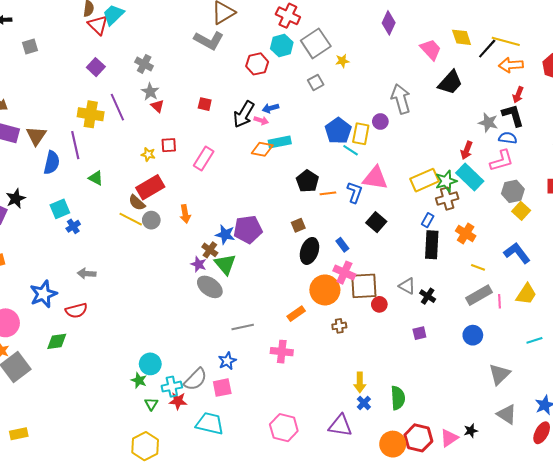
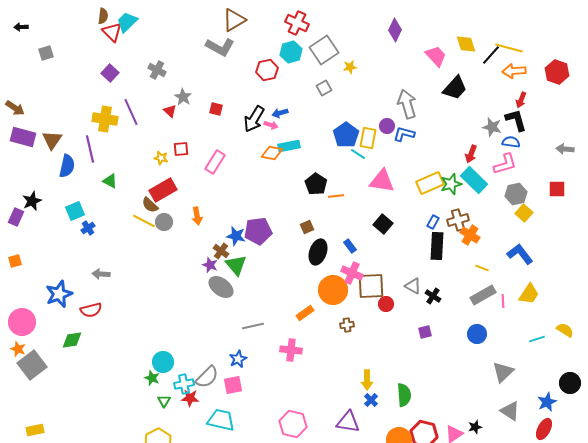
gray star: (150, 92) -> (183, 97), moved
blue L-shape: (355, 192) -> (404, 134), moved, turned -95
brown cross: (447, 199) -> (458, 220), moved

